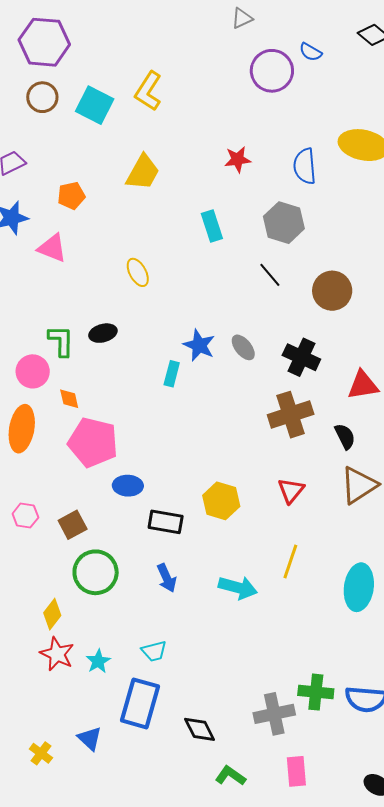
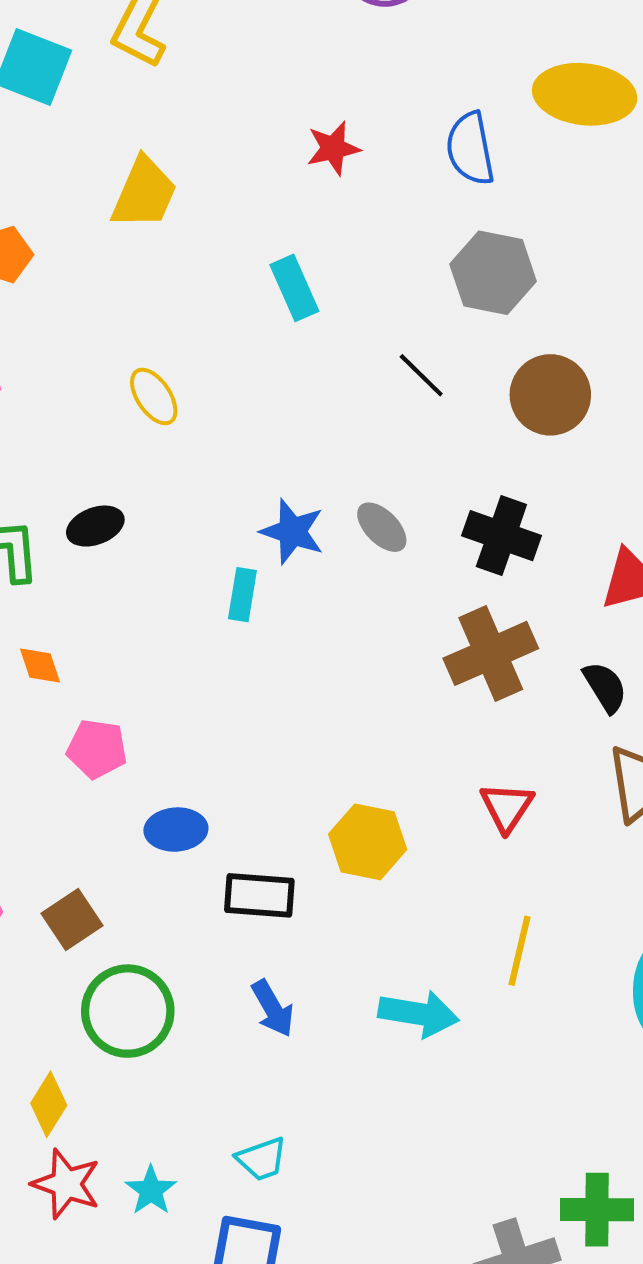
gray hexagon: (284, 223) -> (493, 273), moved
pink pentagon: (93, 442) -> (97, 749), size x0.6

